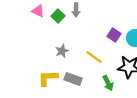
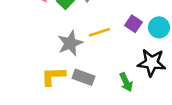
gray star: (62, 51) -> (70, 43), size x1.5
yellow line: (94, 57) -> (99, 32), moved, turned -54

